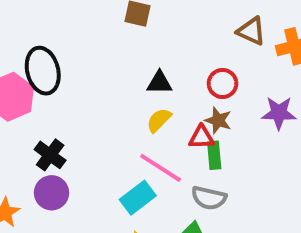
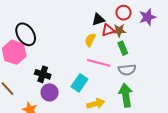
black triangle: (159, 83) -> (98, 19), moved
red circle: (223, 84) -> (124, 13), moved
red triangle: (201, 137) -> (108, 30), moved
cyan rectangle: (138, 198) -> (79, 83), moved

